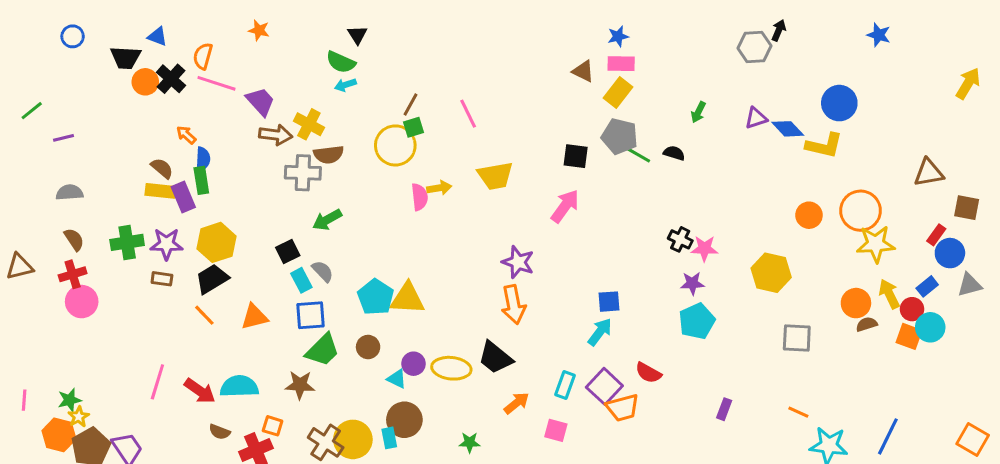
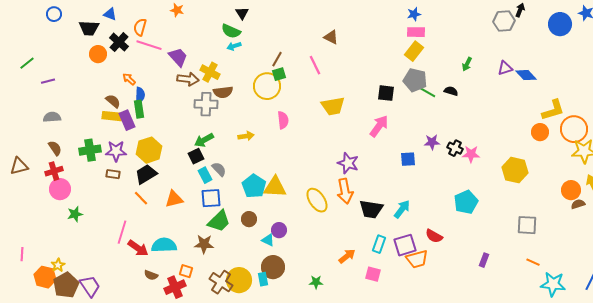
brown triangle: (583, 71) -> (331, 37), moved
orange circle: (145, 82) -> (98, 54), moved
blue circle: (839, 103) -> (560, 24), moved
yellow L-shape: (824, 145) -> (553, 110), moved, turned -30
yellow arrow: (439, 188) -> (246, 136), moved
green arrow: (327, 220) -> (204, 140), moved
purple star: (692, 283) -> (432, 142), moved
blue square: (609, 302) -> (408, 159), moved
gray square: (797, 338) -> (527, 225), moved
black trapezoid: (495, 358) -> (371, 209), moved, turned -30
yellow ellipse: (451, 368) -> (317, 200), moved, turned 50
pink line: (157, 382) -> (122, 232), moved
purple square: (604, 386) -> (405, 245), turned 30
green star: (70, 400) -> (75, 214), moved

